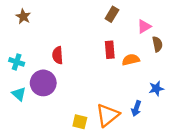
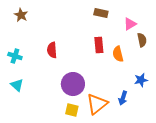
brown rectangle: (112, 14) -> (101, 13), turned 72
orange semicircle: (131, 60) -> (118, 54), turned -91
purple circle: (43, 83) -> (73, 84), moved

